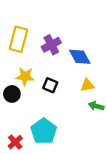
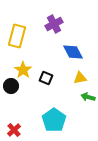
purple cross: (51, 45) -> (54, 24), moved
yellow star: (25, 76) -> (23, 70), turned 30
cyan pentagon: (44, 131) -> (54, 120), moved

